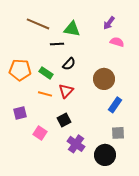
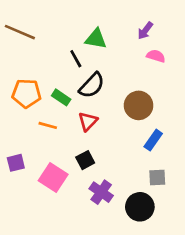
brown line: (38, 24) -> (20, 32), moved
black line: (57, 44) -> (76, 59), turned 64
black semicircle: (69, 64) -> (92, 85), size x1.5
orange line: (45, 94) -> (48, 125), moved
purple square: (20, 113) -> (16, 163), moved
pink square: (40, 133) -> (53, 177), size x1.5

